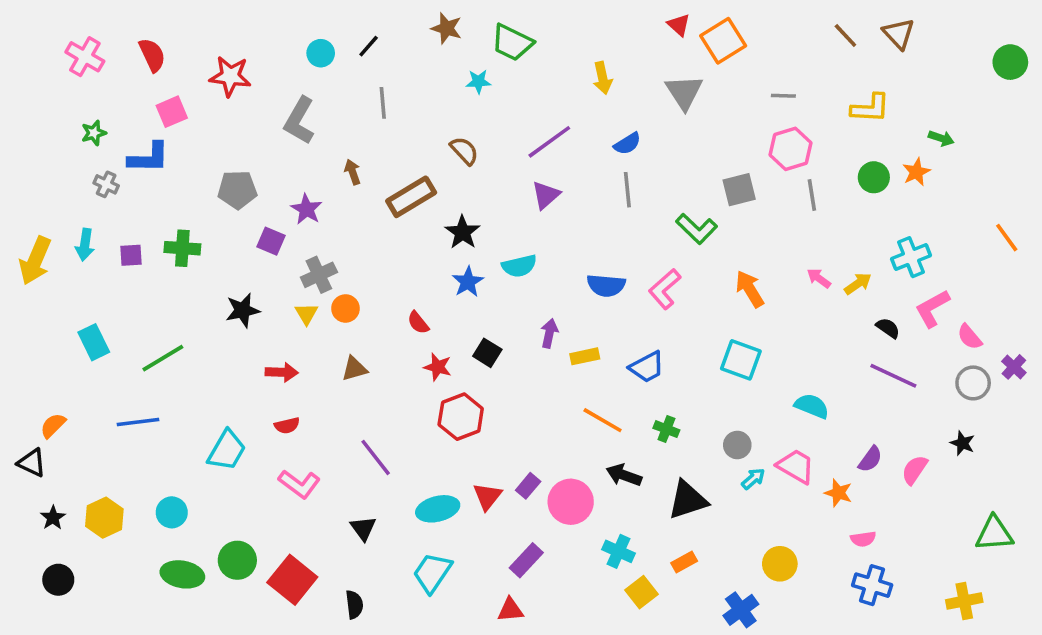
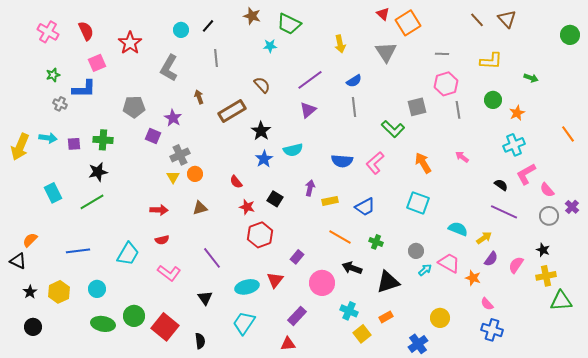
red star: (230, 76) -> (130, 43), turned 30
orange star: (916, 172) -> (517, 113), moved
cyan arrow: (85, 245) -> (48, 138), turned -90
yellow arrow: (858, 284) -> (484, 238), moved
black star: (243, 310) -> (98, 172), moved
blue line: (138, 422) -> (78, 251), moved
purple rectangle: (528, 486) -> (297, 257), moved
pink semicircle: (863, 539) -> (487, 304), turned 56
yellow cross: (964, 601) -> (546, 276), moved

